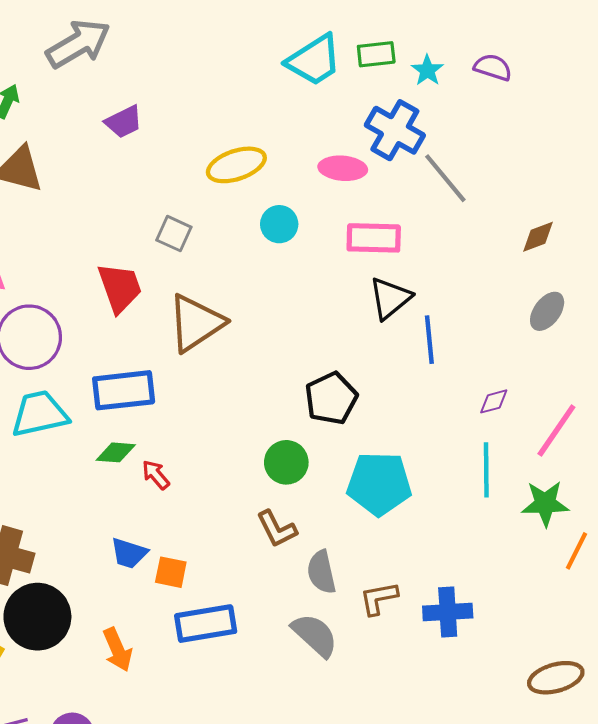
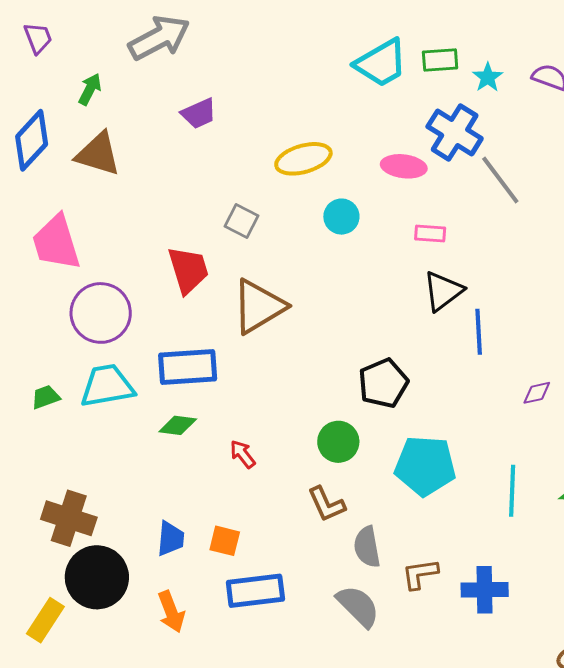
pink rectangle: (374, 238) -> (430, 233), size x0.6
cyan line: (486, 470) -> (512, 491), moved
red arrow: (156, 475) -> (243, 454), moved
blue trapezoid: (129, 553) -> (171, 539), moved, turned -105

